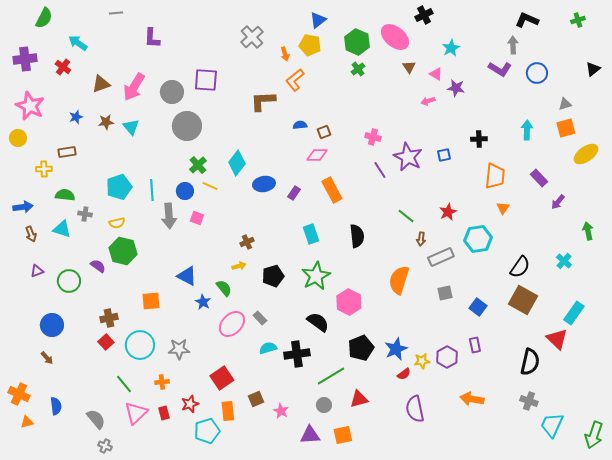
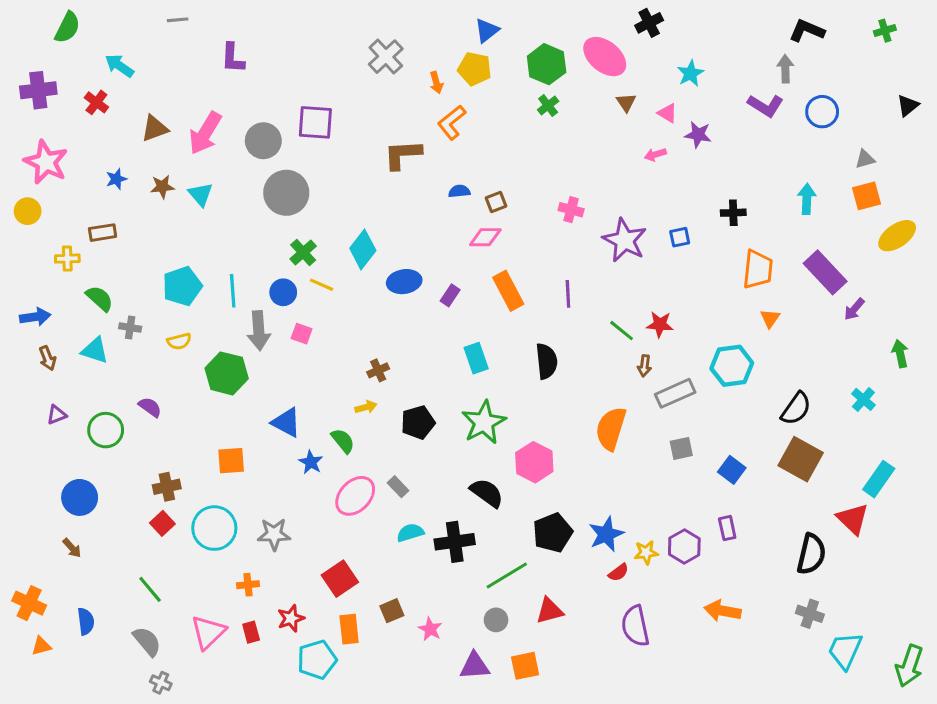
purple line: (380, 170) -> (568, 294), moved, turned 30
purple rectangle: (539, 178) -> (825, 272), size x1.6
green semicircle: (65, 195) -> (100, 298), turned 36
red star: (448, 212) -> (660, 324), moved, turned 30
green hexagon: (123, 251) -> (227, 373), moved
green line: (124, 384) -> (150, 589), moved

